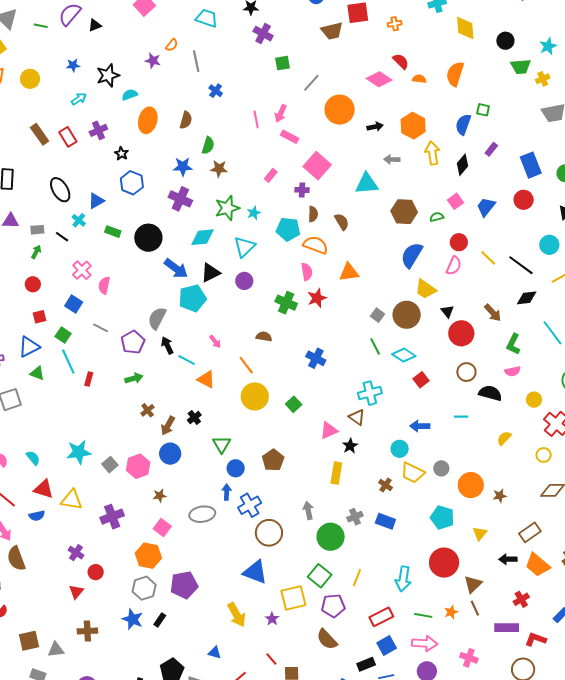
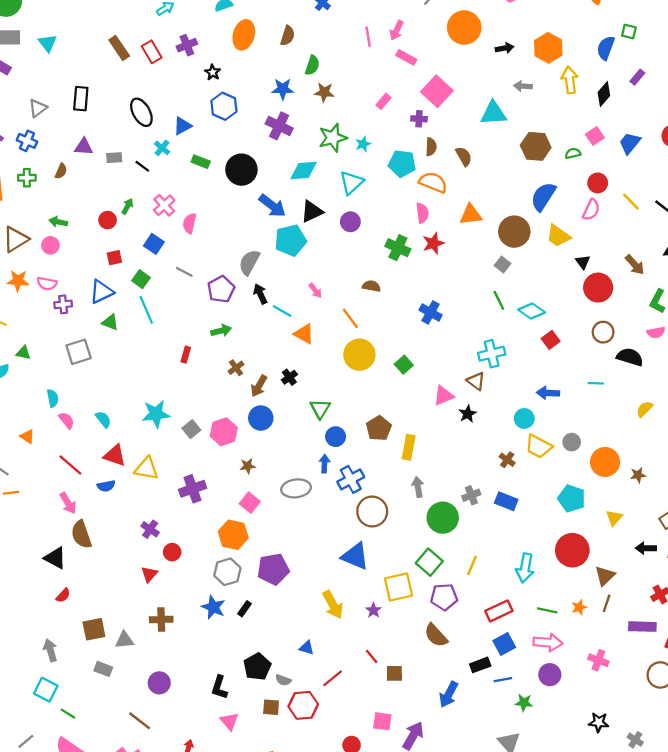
green arrow: (36, 252) -> (127, 206), moved
brown circle: (407, 315) -> (514, 232), moved
red rectangle: (89, 379) -> (186, 355), moved
yellow rectangle: (336, 473) -> (409, 447), moved
brown line: (475, 608) -> (607, 603), turned 42

